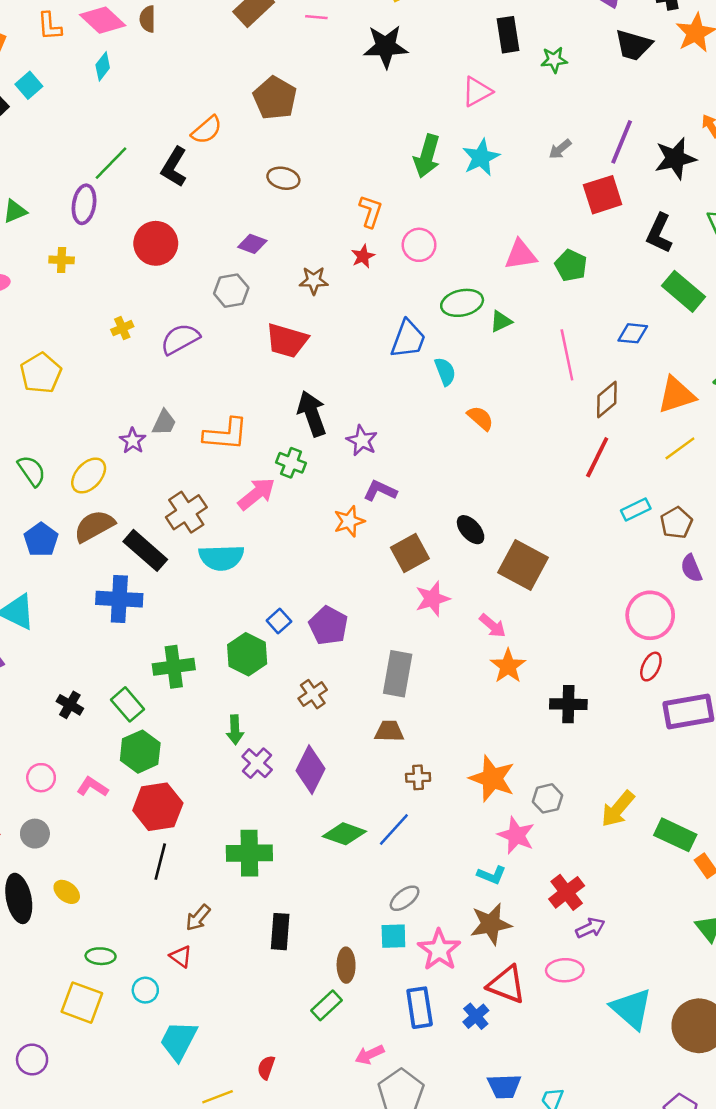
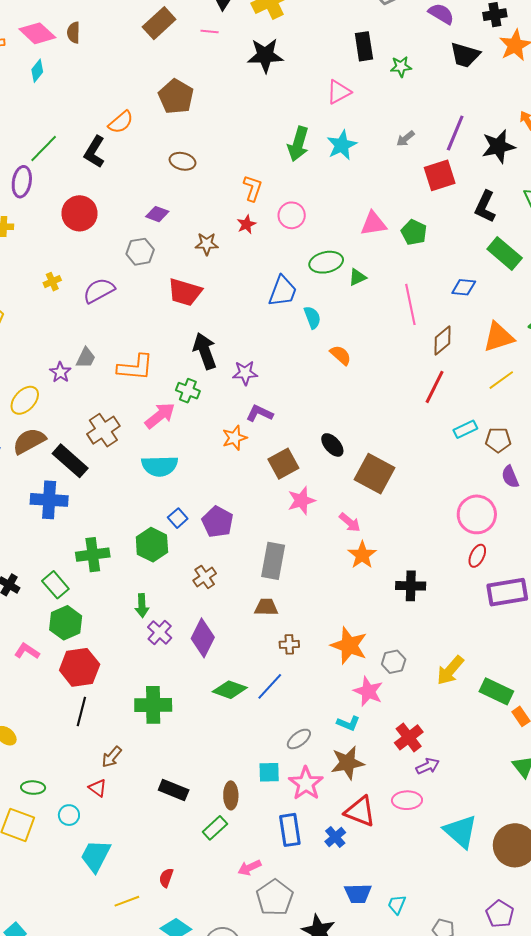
purple star: (362, 441) -> (245, 373), turned -30
brown pentagon: (676, 523) -> (498, 440), turned 30
cyan semicircle: (221, 558) -> (160, 466), moved
gray ellipse: (405, 898) -> (299, 739), moved
black rectangle: (280, 932) -> (174, 790), moved, turned -72

